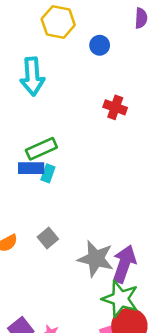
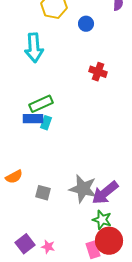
gray square: (48, 238) -> (43, 193), moved, turned -35
purple arrow: (124, 264) -> (105, 193), turned -148
green star: (120, 299) -> (102, 220), size x0.7

